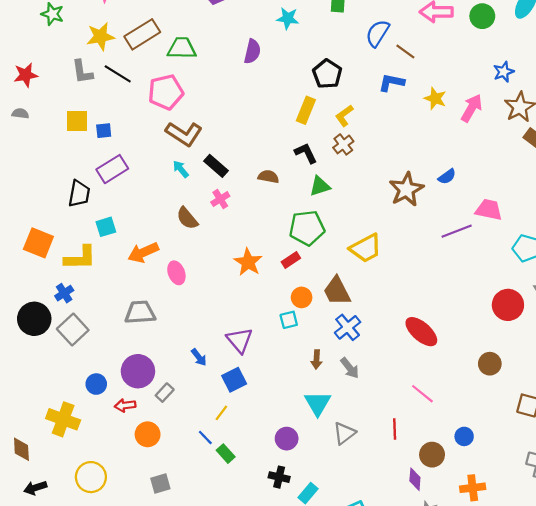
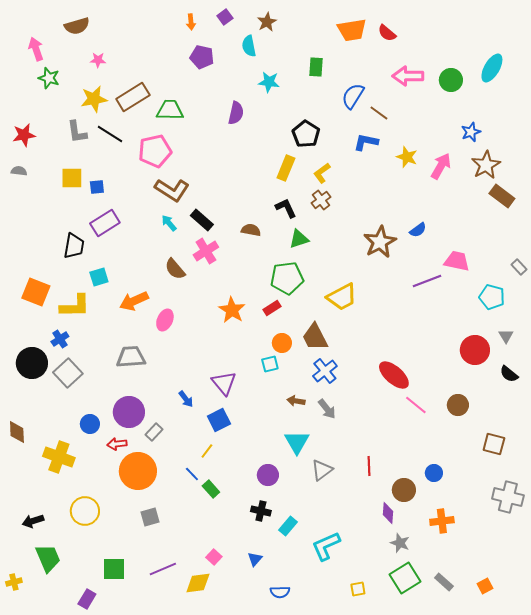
pink cross: (220, 199) -> (206, 251), size x1.4
pink ellipse: (176, 273) -> (165, 320), turned 45
brown arrow: (317, 359) -> (296, 401), turned 96
pink line: (422, 394) -> (416, 405), moved
orange circle: (148, 434) -> (138, 471), size x1.6
brown diamond: (21, 449) -> (17, 432), moved

